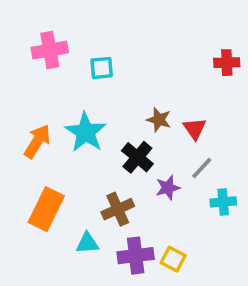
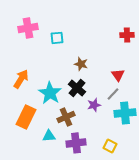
brown star: (159, 120) -> (81, 64), moved
red triangle: (195, 129) -> (118, 75), moved
cyan star: (86, 132) -> (50, 93), moved
cyan cross: (223, 202) -> (125, 113), size x1.5
yellow square: (173, 259) -> (110, 146), moved

